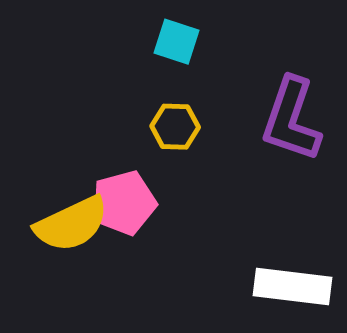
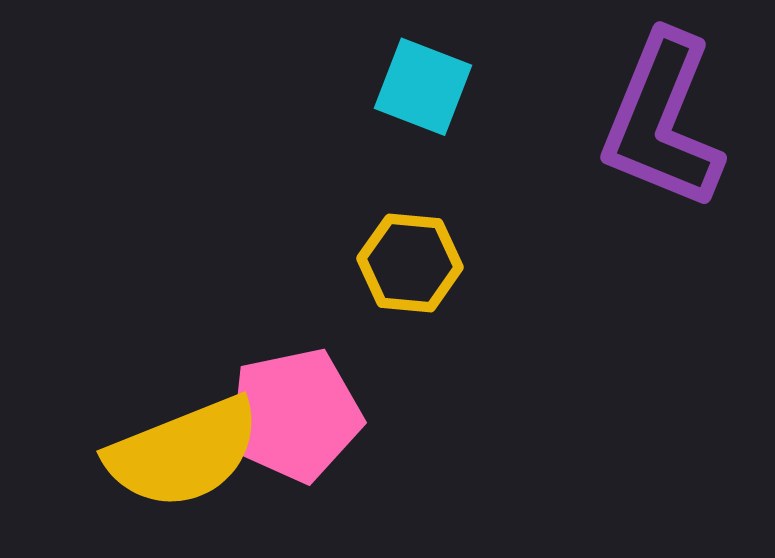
purple L-shape: (291, 119) -> (662, 121), moved

